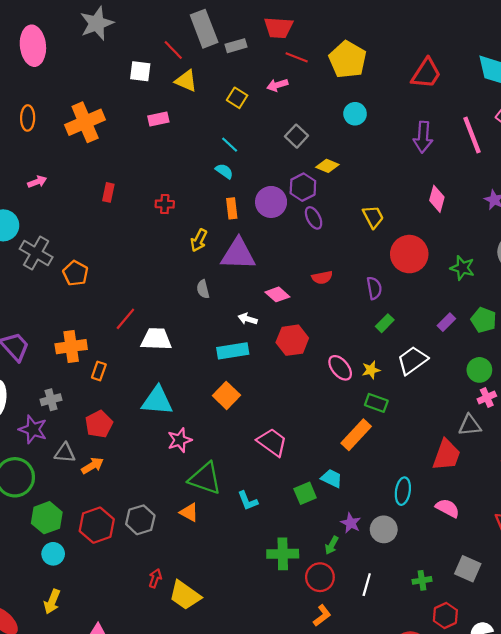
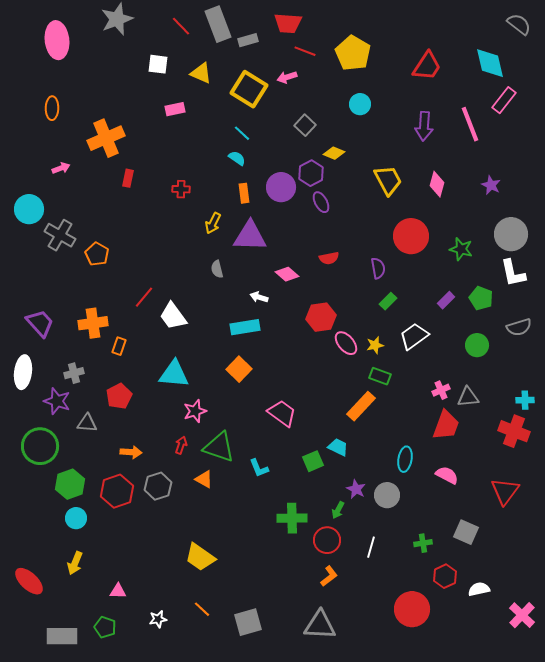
red line: (173, 50) -> (181, 26), moved
yellow square: (237, 98) -> (249, 89), size x1.8
orange cross: (85, 122) -> (106, 138), moved
yellow trapezoid: (373, 217) -> (388, 180), moved, size x1.4
white trapezoid: (156, 339) -> (173, 316), turned -128
red hexagon: (292, 340) -> (321, 317), moved
pink cross: (487, 398) -> (441, 390), moved
orange arrow: (92, 466) -> (131, 452), moved, turned 35
red arrow: (155, 578) -> (181, 445), moved

